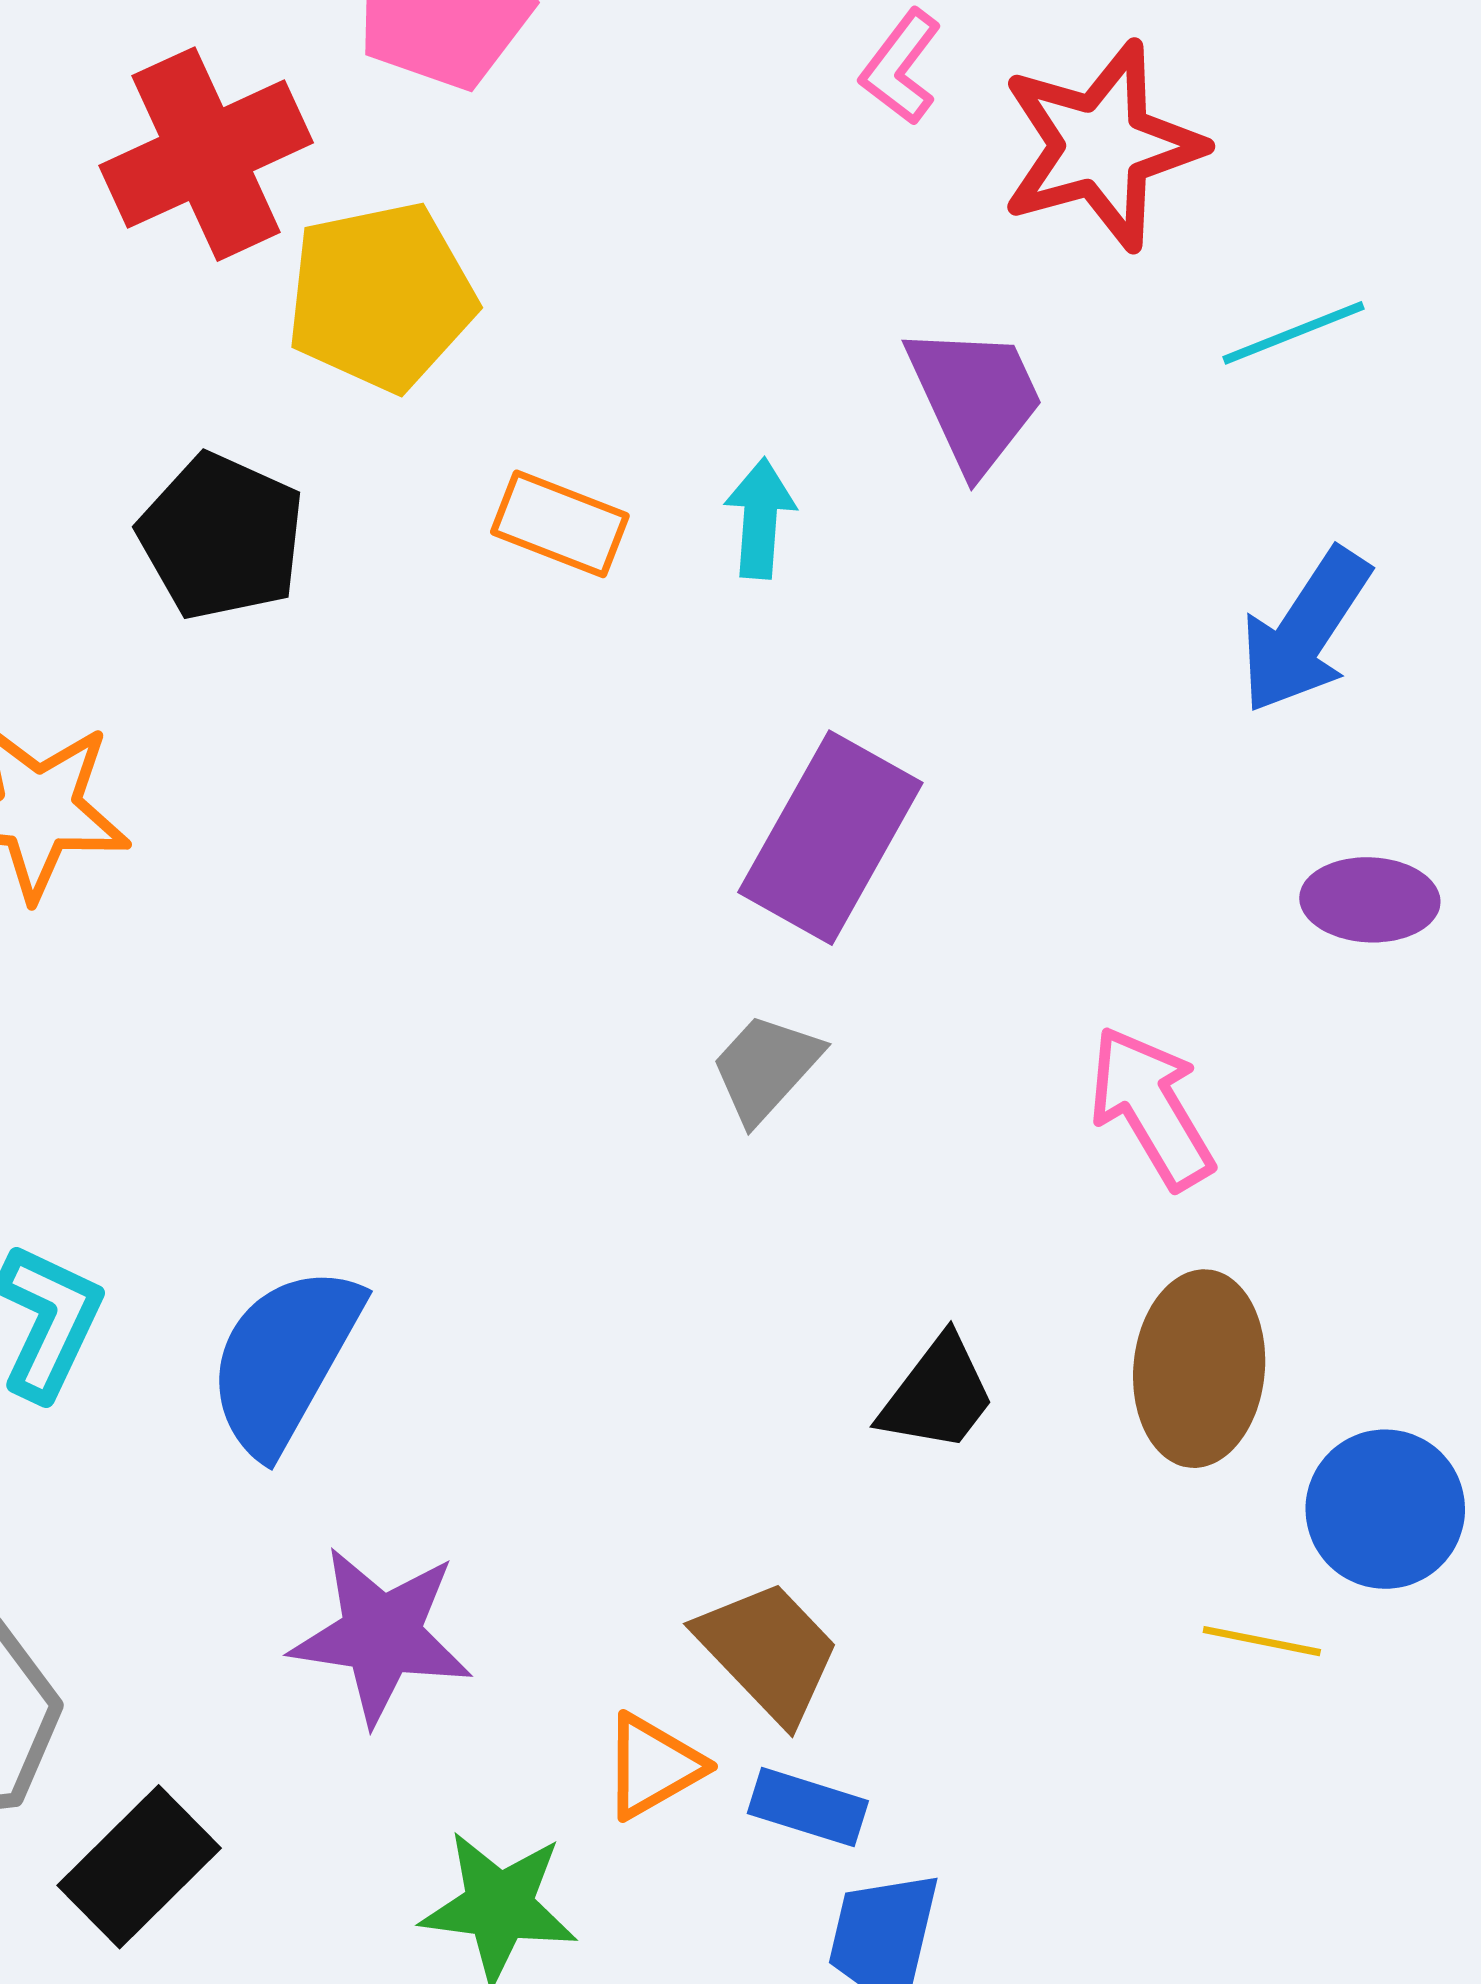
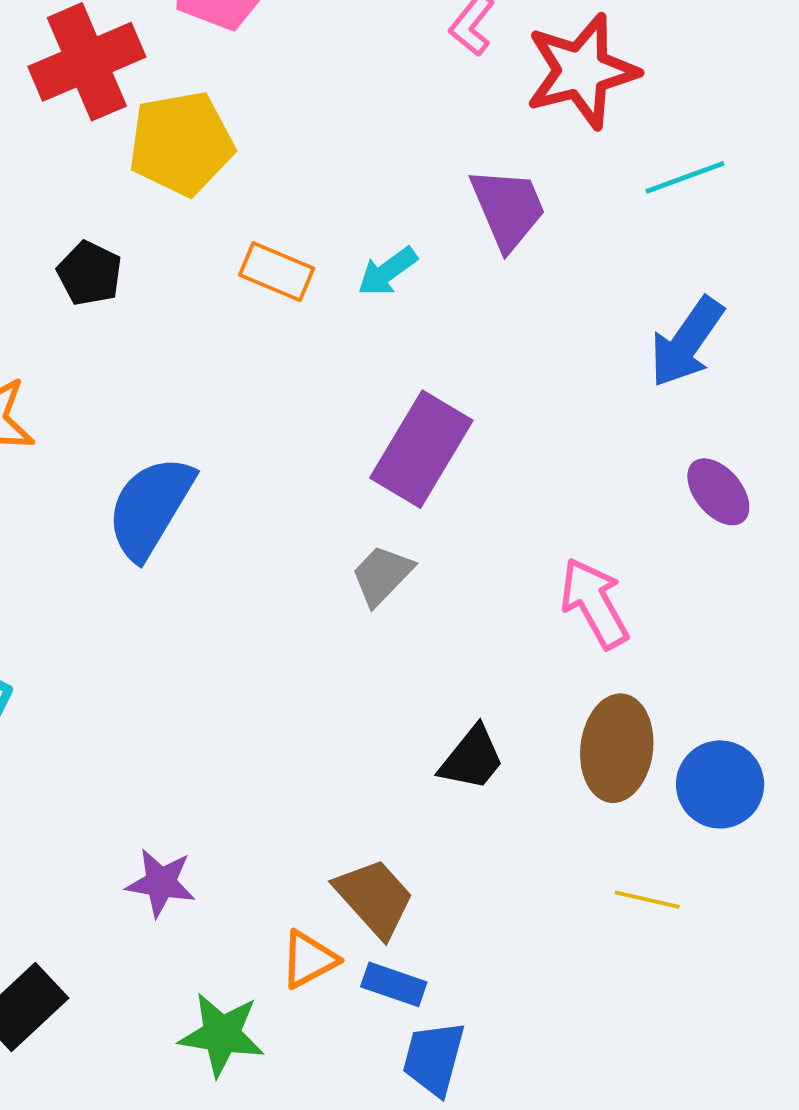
cyan arrow: (760, 518) -> (387, 272), turned -132
black pentagon: (222, 537) -> (90, 273), size x0.7
purple ellipse: (1370, 900) -> (718, 492), turned 46
blue semicircle: (284, 1359) -> (150, 507), moved
blue circle: (1385, 1509) -> (720, 784), moved
purple star: (381, 1635) -> (161, 883), size x0.7

